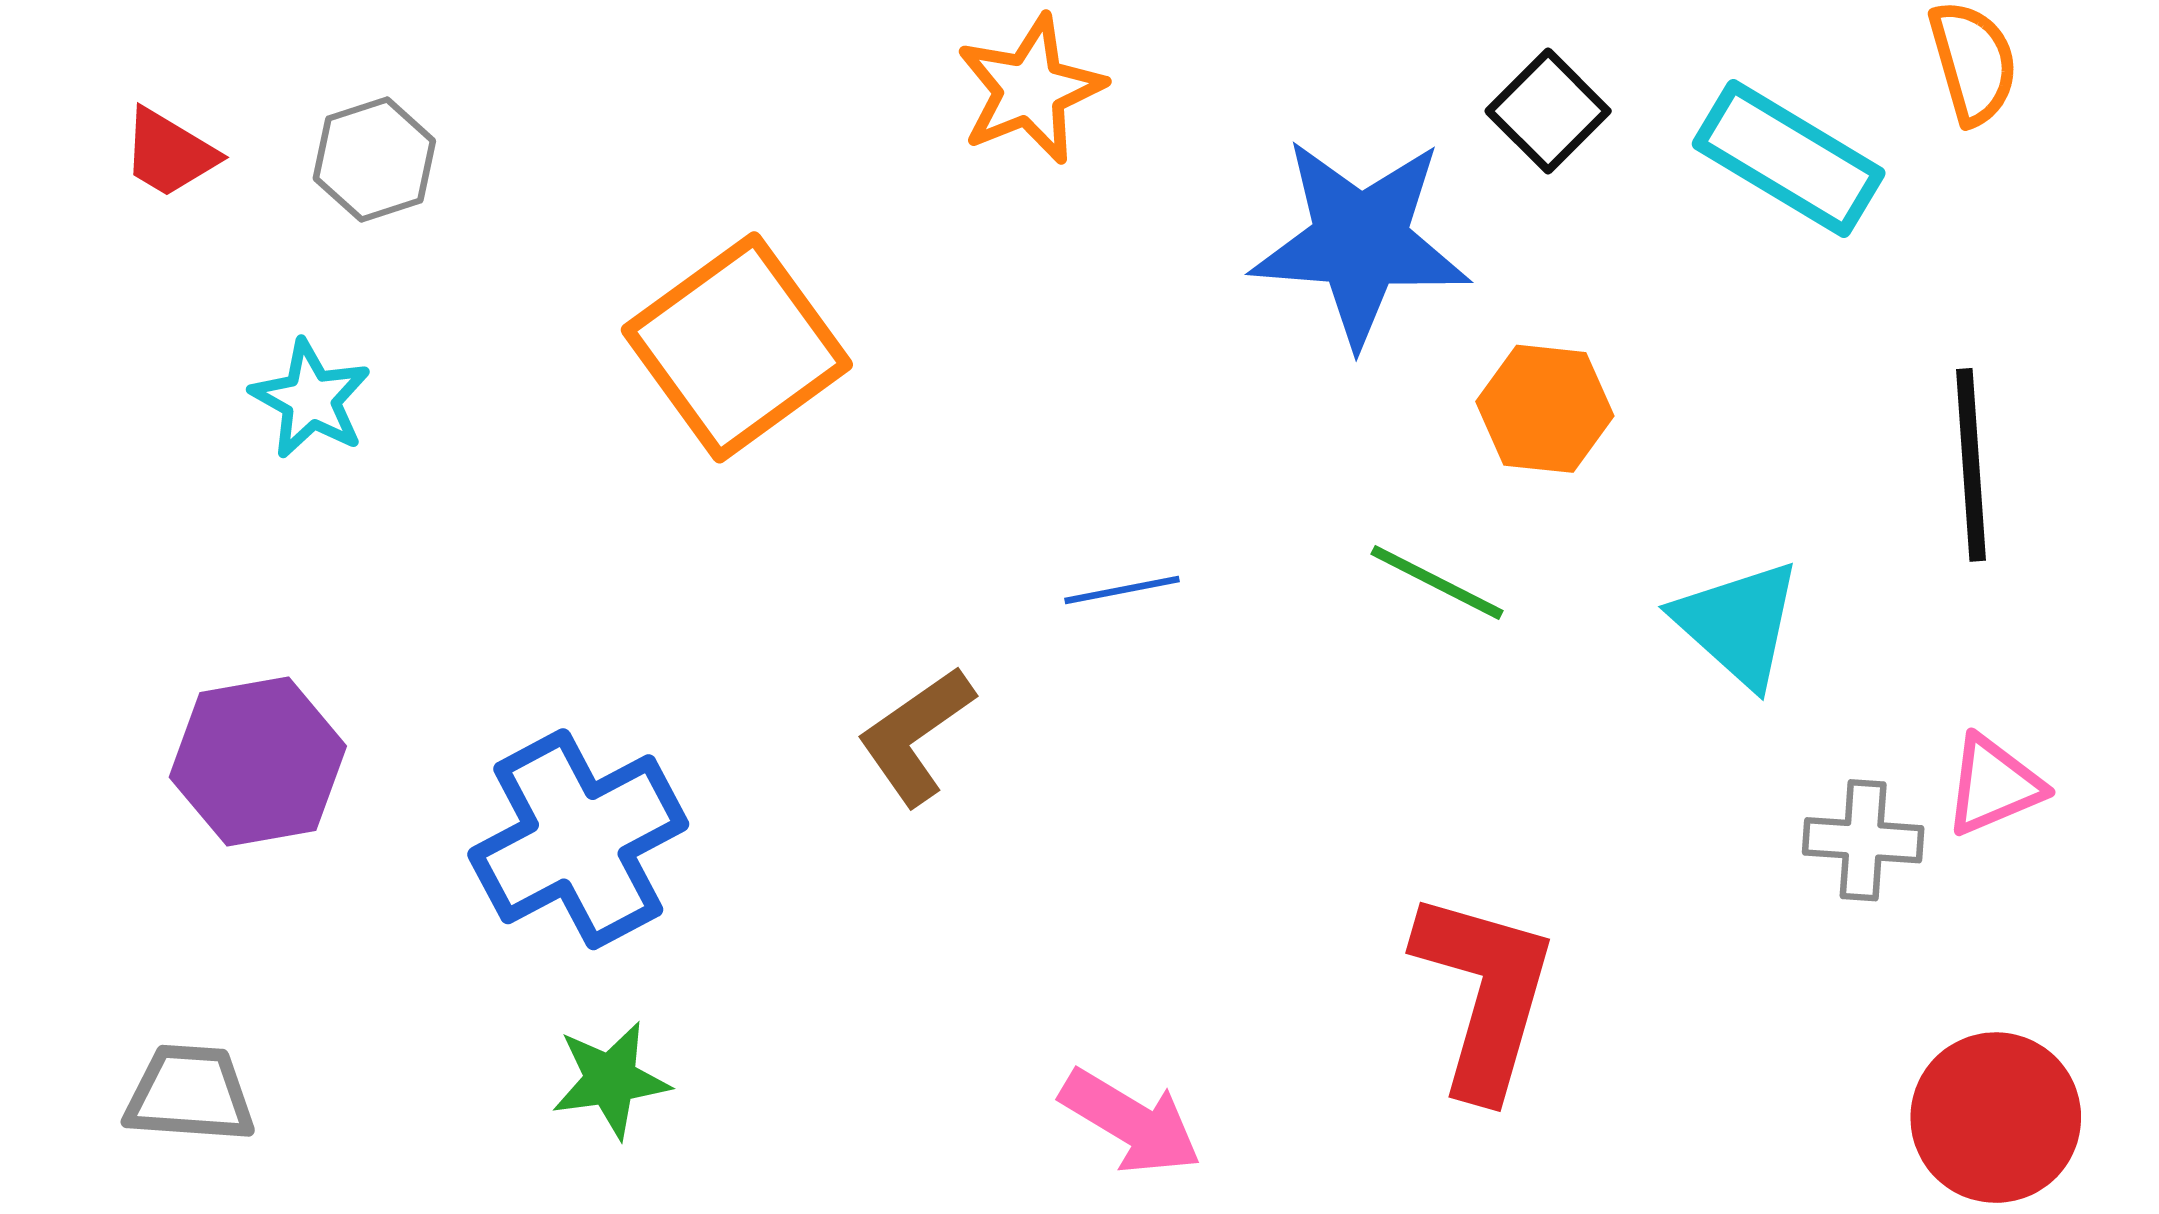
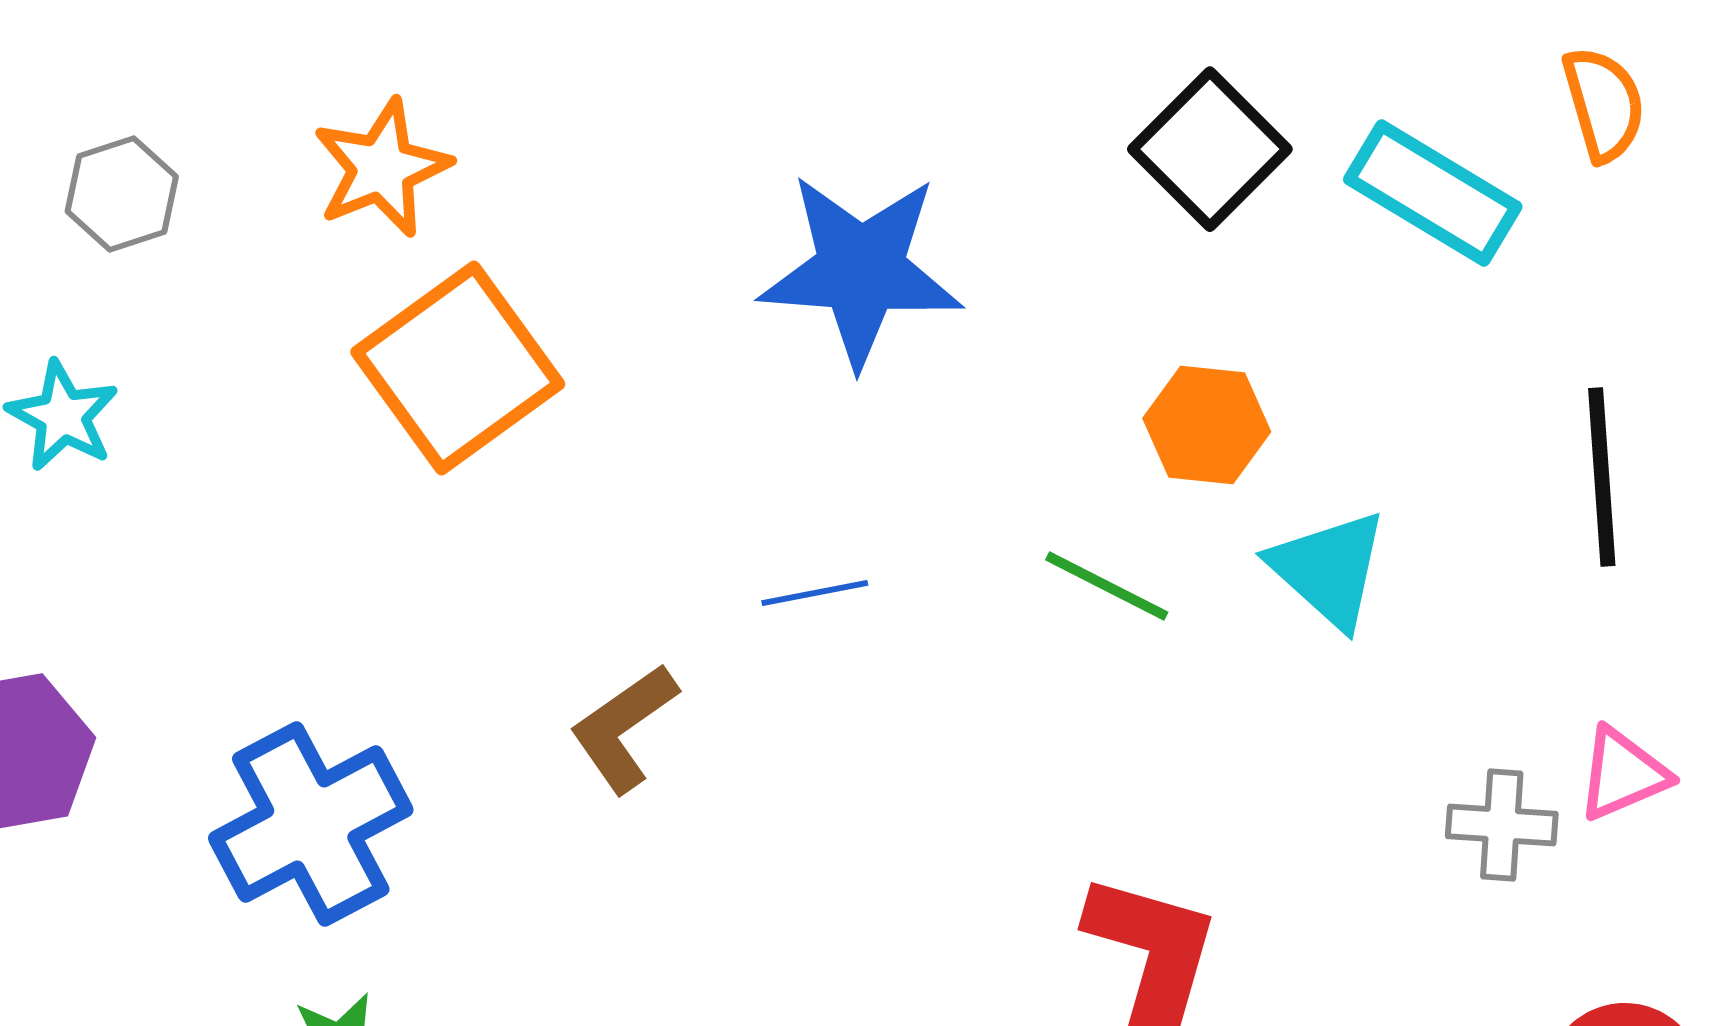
orange star: (1030, 89) -> (382, 168), moved
black square: (1548, 111) -> (1210, 149), size x1.4
blue star: (1360, 242) -> (861, 270), moved
cyan triangle: (1738, 623) -> (1329, 569), moved

